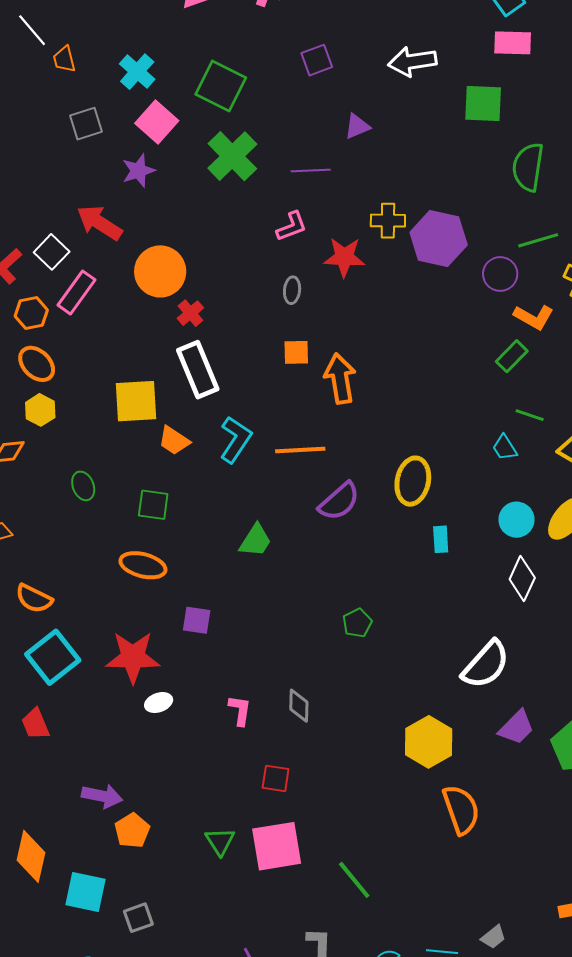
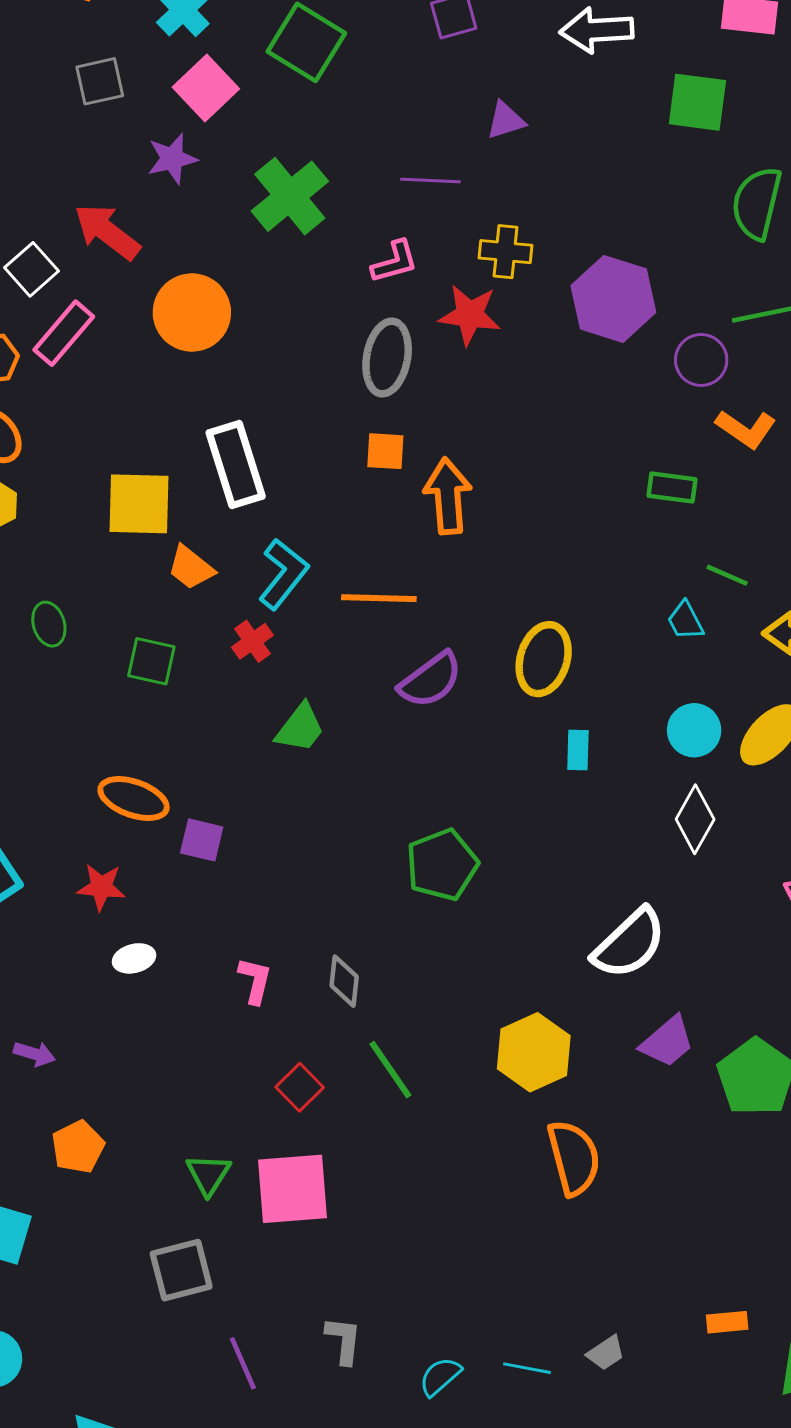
green cross: (232, 156) -> (290, 196), moved
yellow cross: (388, 221) -> (505, 252), moved
gray ellipse: (292, 290) -> (387, 358), size x1.8
red cross: (190, 313) -> (252, 641), moved
green rectangle: (512, 356) -> (672, 488), moved, turned 48
orange ellipse: (143, 565) -> (134, 798), moved
green pentagon: (357, 623) -> (442, 865), size x1.6
red star: (133, 657) -> (101, 887), size x0.6
red square: (276, 778) -> (300, 1087), turned 32
purple arrow: (102, 796) -> (34, 1054), moved, size x0.7
green line: (354, 880) -> (390, 1070), moved
gray square: (138, 918) -> (181, 1270), moved, size x1.4

